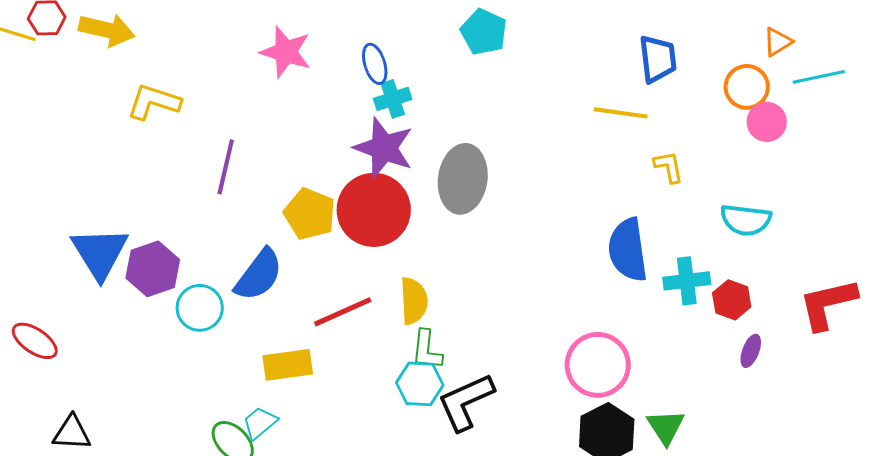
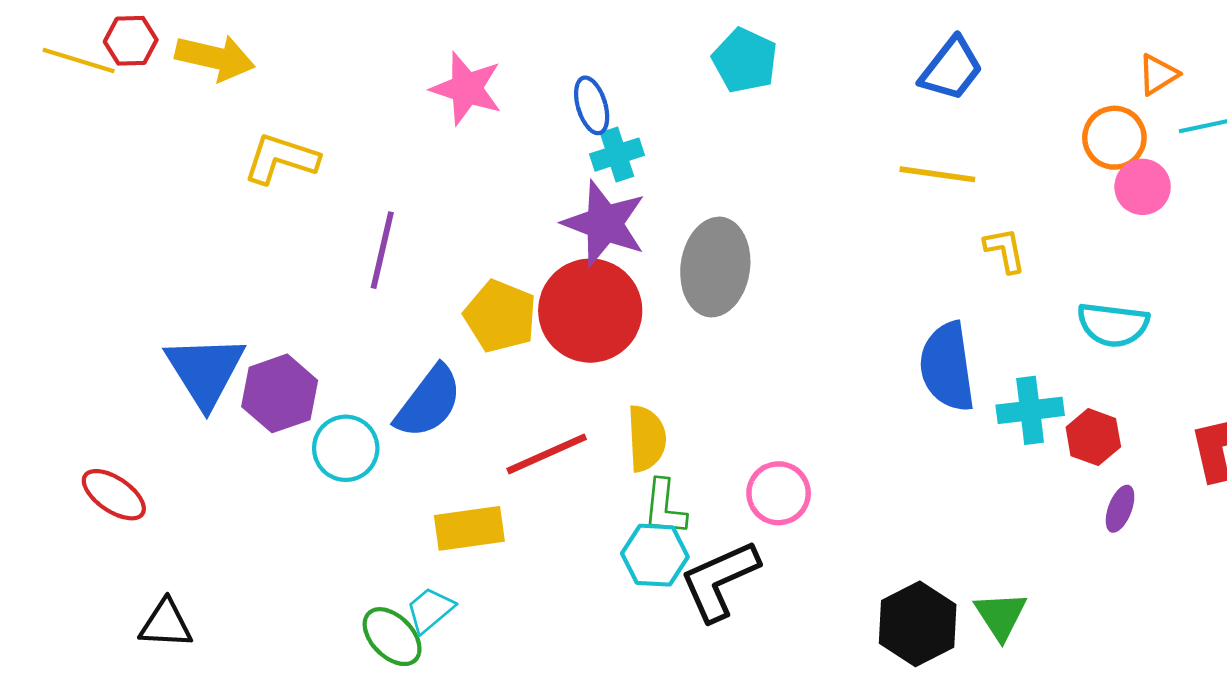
blue trapezoid: (658, 59) -> (951, 69), moved, turned 45
pink circle: (598, 365) -> (779, 493), moved, size x0.7

